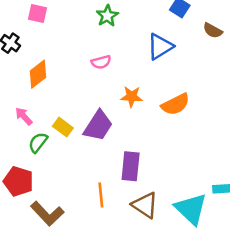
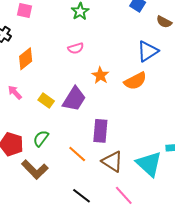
blue triangle: (160, 47) -> (148, 51), moved
orange star: (132, 97) -> (100, 75), turned 30
green semicircle: (38, 142) -> (41, 138), moved
orange line: (101, 195) -> (77, 154), turned -42

